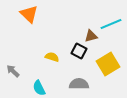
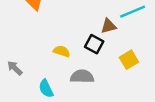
yellow square: (108, 64) -> (129, 60), size x0.7
gray semicircle: (79, 84) -> (82, 77), moved

